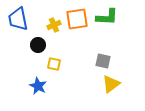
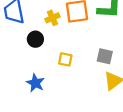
yellow square: (54, 64) -> (65, 59), moved

